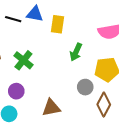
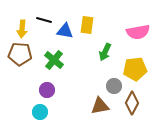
blue triangle: (35, 14) -> (65, 31), moved
brown triangle: (51, 108) -> (100, 106), moved

